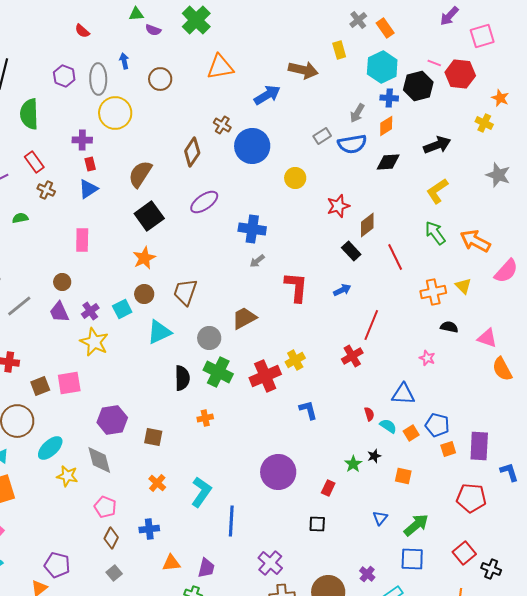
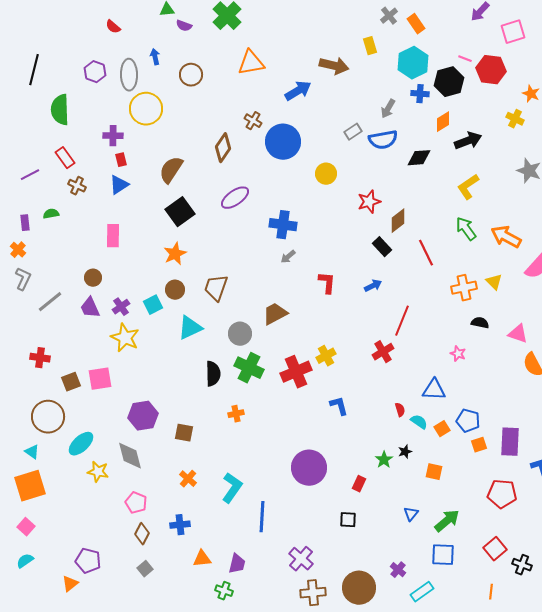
orange diamond: (386, 126) -> (443, 122), moved
red L-shape: (296, 287) -> (327, 283), size x0.7

